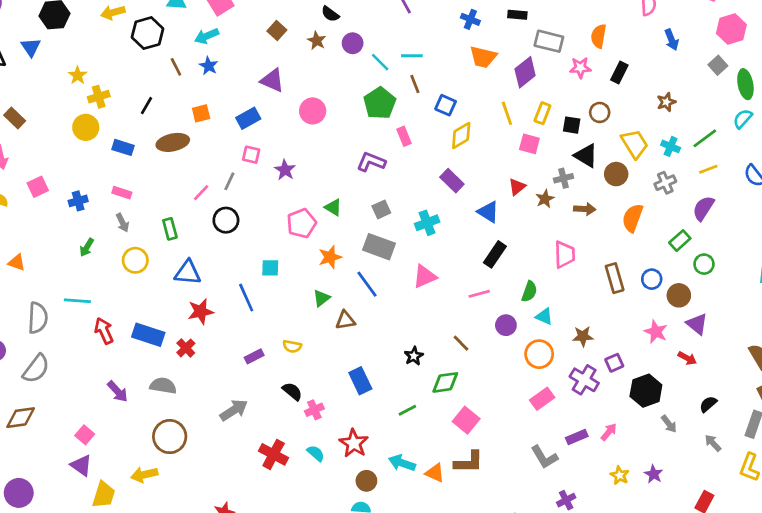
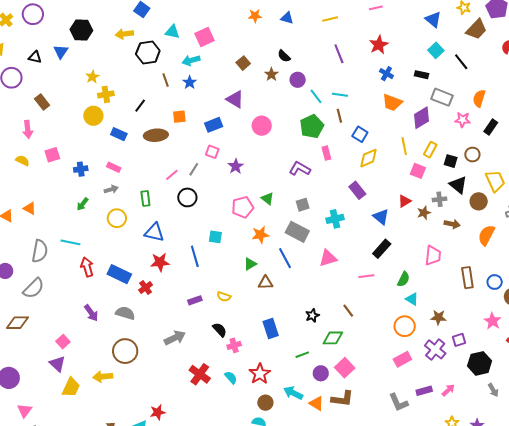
gray arrow: (123, 223) -> (111, 189), turned -88
purple circle: (506, 325) -> (321, 373), moved

